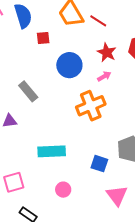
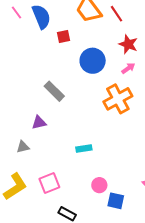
red line: (98, 21) -> (117, 14), turned 30
cyan rectangle: (52, 151) -> (84, 148), size x0.6
blue square: (99, 164) -> (116, 201), moved

